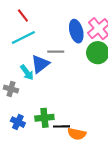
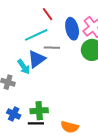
red line: (23, 15) -> (47, 14), moved
cyan line: (23, 38) -> (36, 35), moved
black line: (62, 126) -> (36, 123), moved

